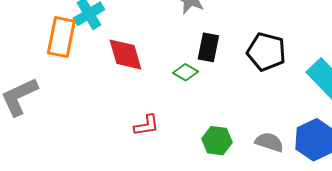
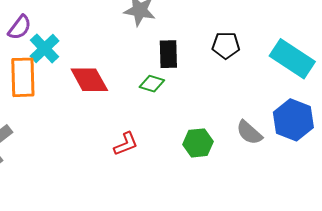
black pentagon: (266, 52) -> (226, 45), size x0.7
gray semicircle: (269, 142) -> (249, 133), turned -144

